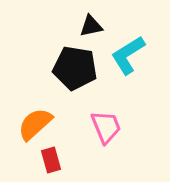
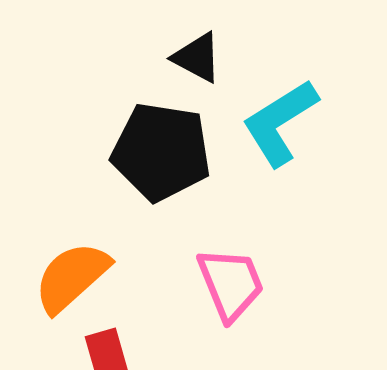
black triangle: (91, 26) -> (197, 58), turned 40

